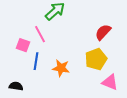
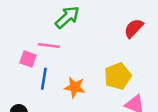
red semicircle: (103, 32) -> (134, 28), moved
pink line: (40, 34) -> (49, 45), turned -54

